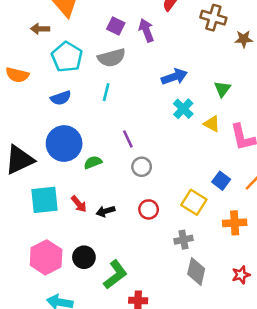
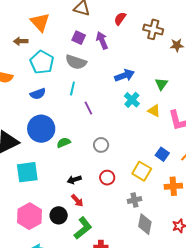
gray semicircle: (112, 58) -> (76, 62), turned 35
purple line: (128, 139) -> (88, 108), moved
red arrow: (79, 204) -> (77, 201), moved

